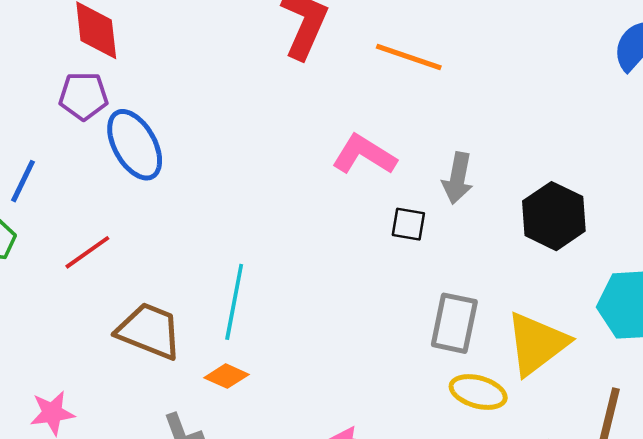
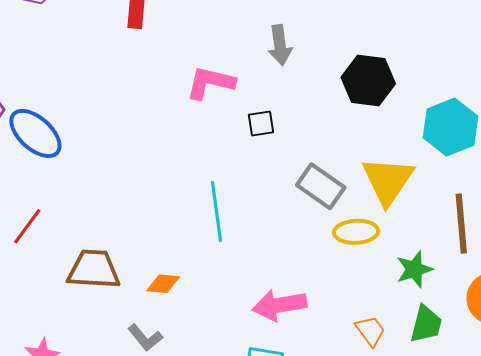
gray arrow: (458, 178) -> (280, 45), moved
cyan line: (234, 302) -> (217, 212), moved
gray rectangle: (454, 323) -> (321, 186), turned -48

